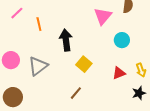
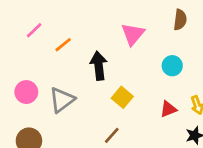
pink triangle: (103, 16) -> (133, 34), moved
orange line: (39, 24) -> (63, 45), turned 64

